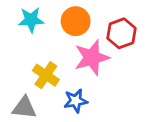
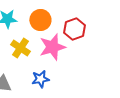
yellow cross: (46, 75) -> (20, 48), moved

